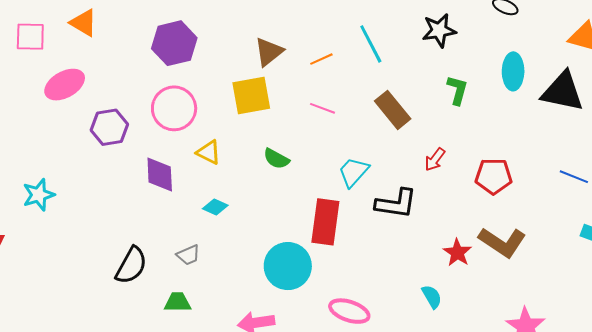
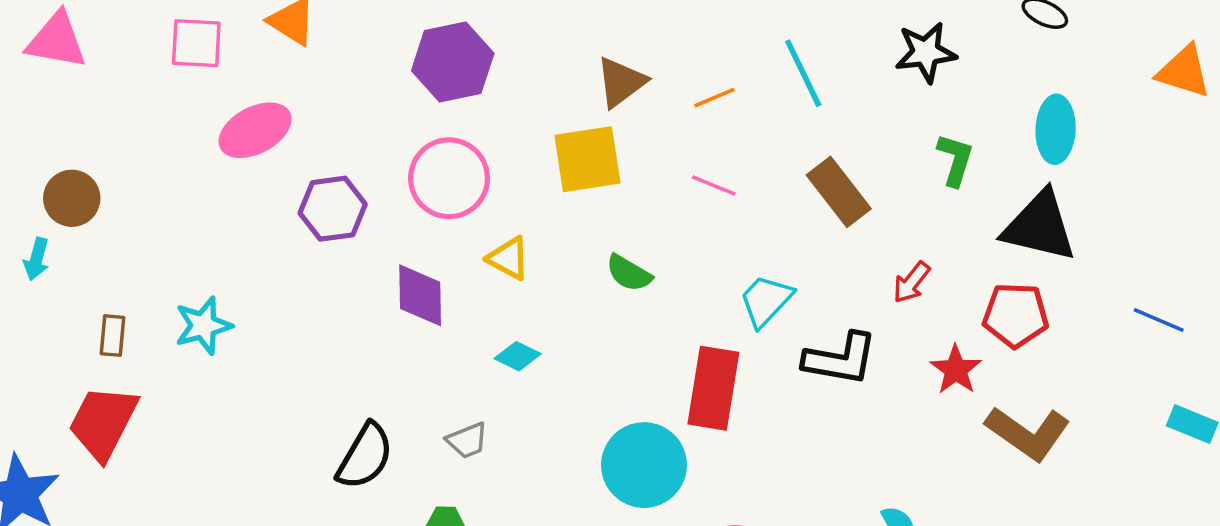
black triangle: (563, 91) -> (1040, 226), moved
red star: (457, 253) -> (956, 370), moved

